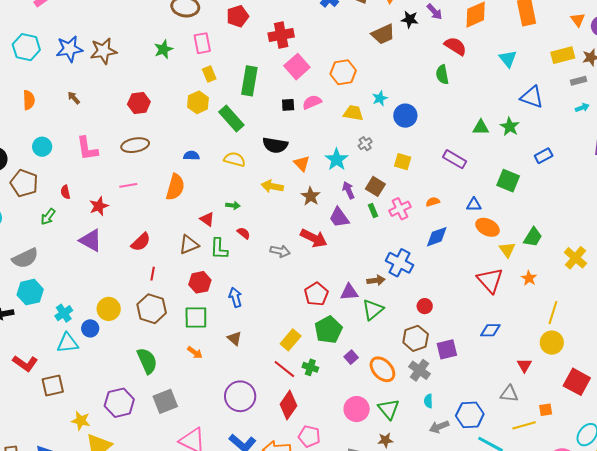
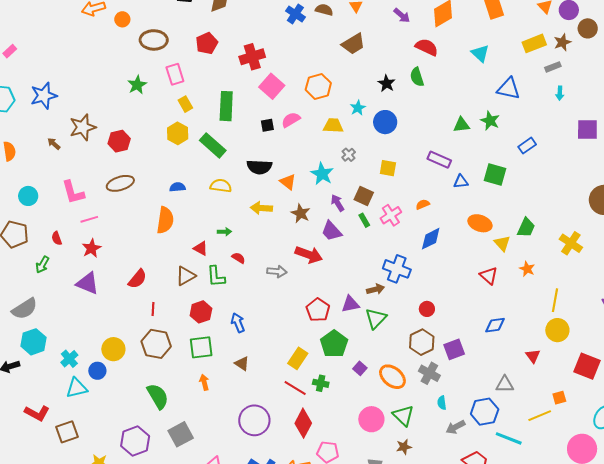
black star: (410, 19) -> (387, 83), moved, turned 30
brown star: (103, 51) -> (83, 127), moved
cyan arrow: (582, 108) -> (560, 93), turned 120
pink line: (128, 185) -> (89, 219), moved
blue triangle: (474, 205) -> (461, 182), moved
red triangle: (490, 280) -> (489, 276), size x0.7
orange arrow: (195, 353) -> (204, 382), turned -133
gray triangle: (509, 394) -> (505, 384), moved

